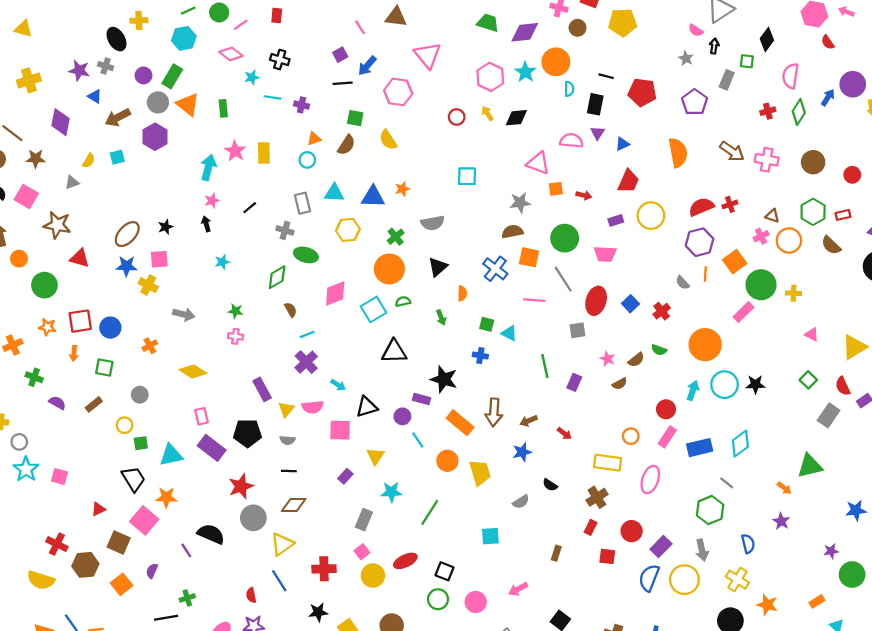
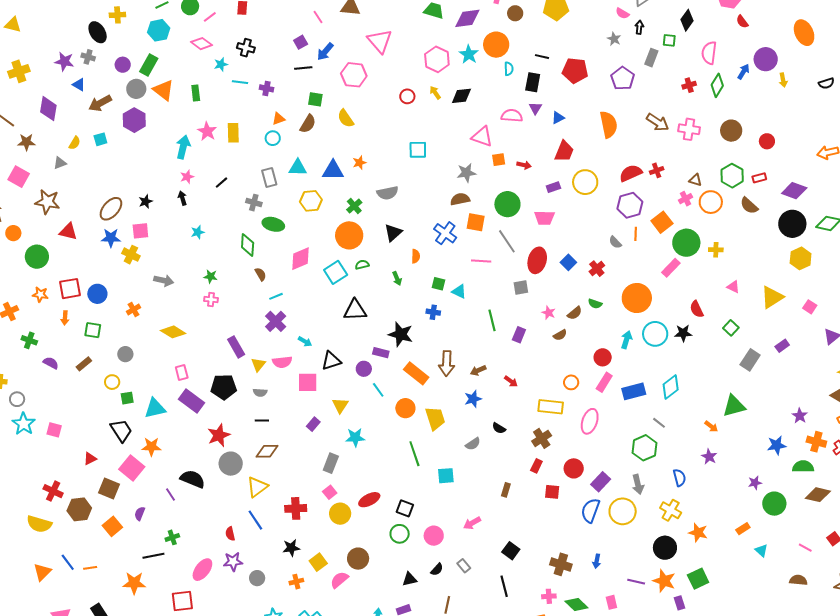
green diamond: (277, 277) -> (248, 245), turned -55
red semicircle: (843, 386) -> (697, 309), moved
green line: (430, 512) -> (414, 454), moved, turned -50

